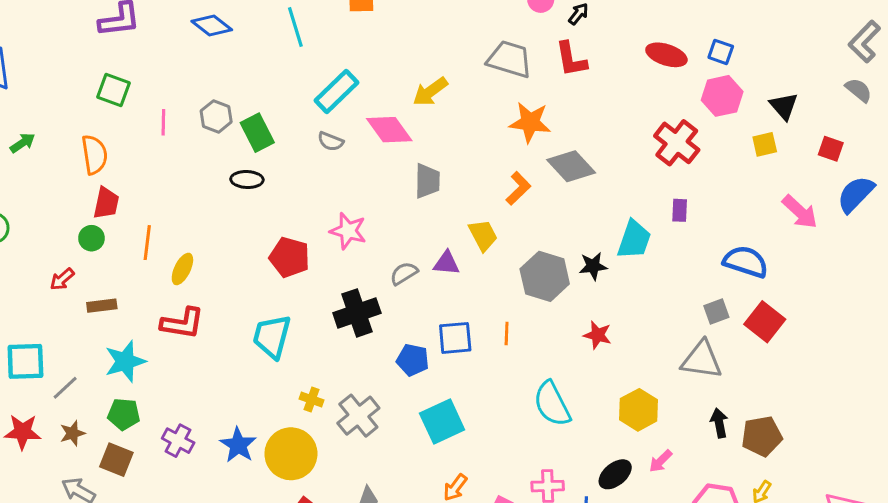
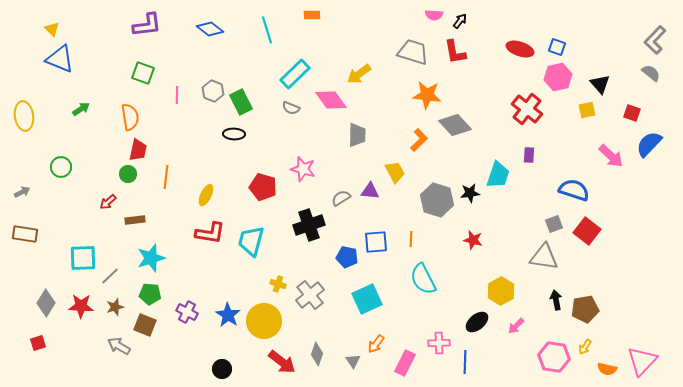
yellow ellipse: (182, 269) -> (206, 195), moved
red L-shape: (182, 323) -> (210, 233), moved
cyan semicircle: (552, 404) -> (423, 279), moved
black ellipse: (615, 474) -> (477, 322), moved

